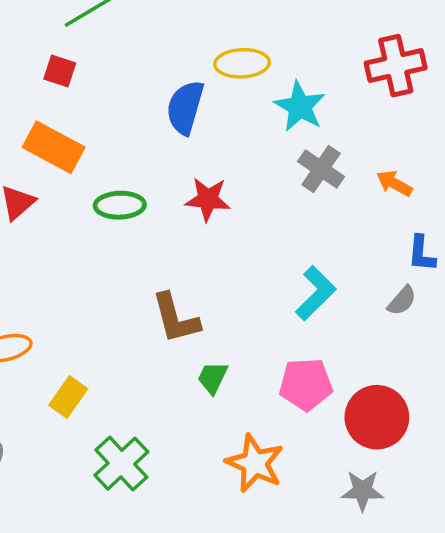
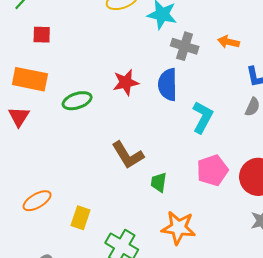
red square: (60, 71) -> (42, 35), moved
blue semicircle: (185, 107) -> (168, 85), moved
orange star: (255, 463) -> (178, 228), moved

